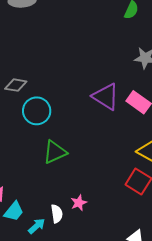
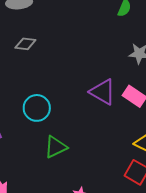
gray diamond: (16, 85) -> (25, 44), moved

